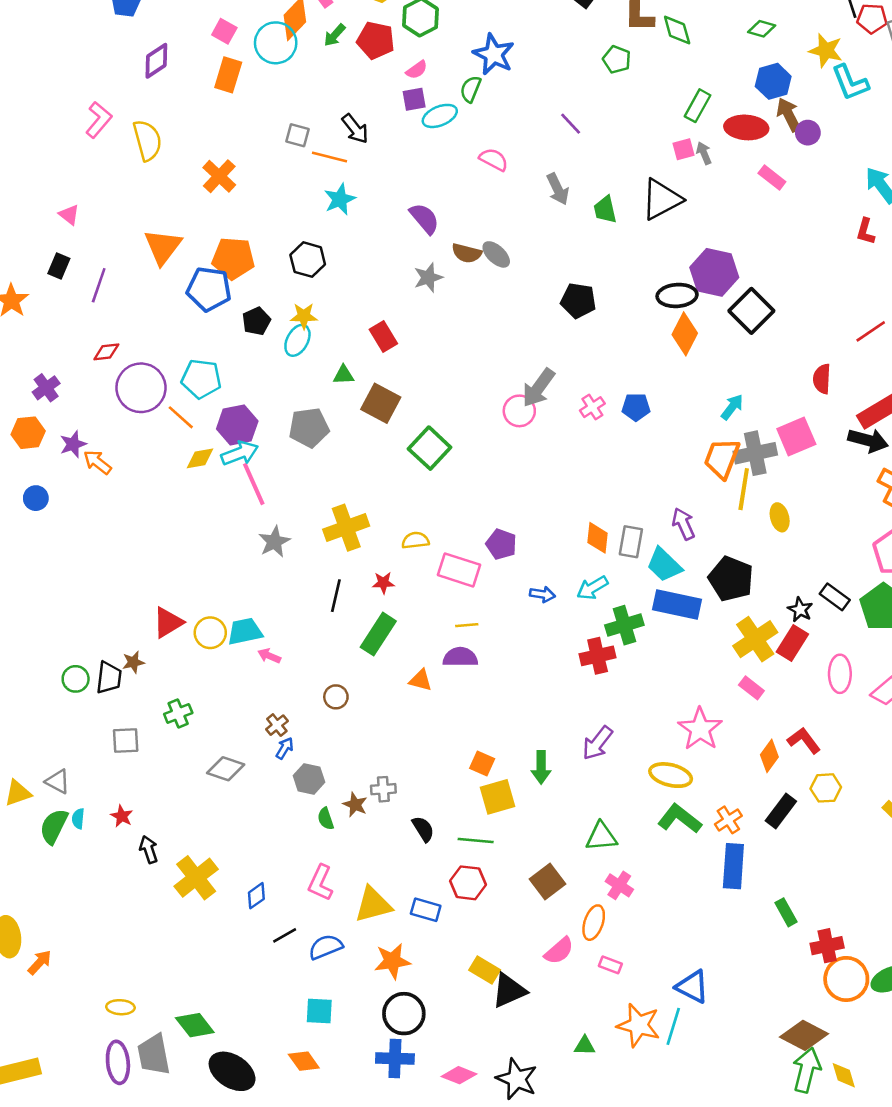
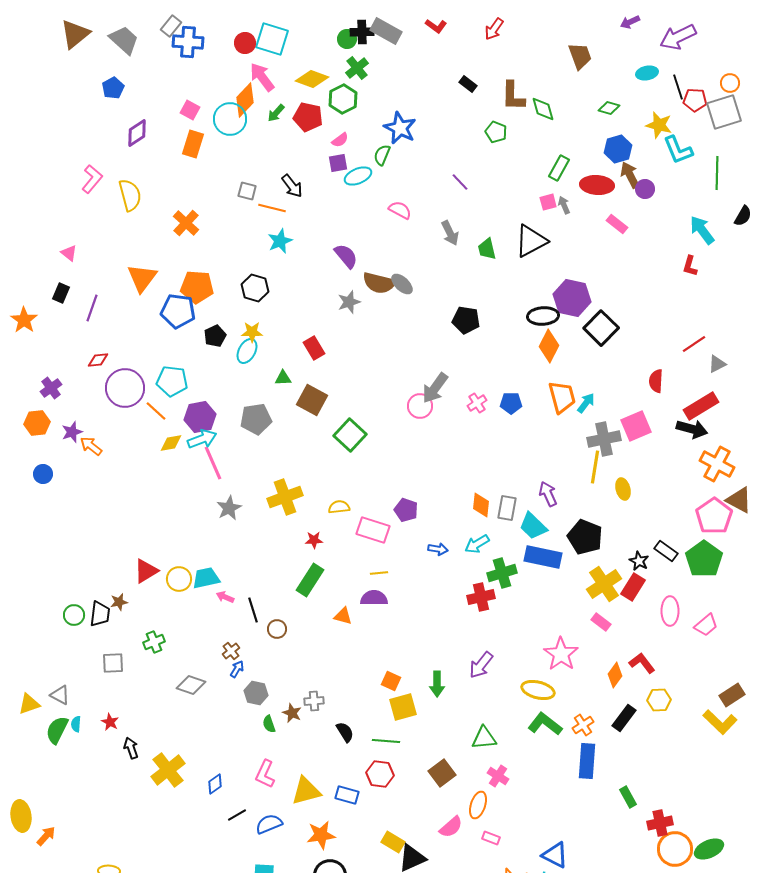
brown semicircle: (467, 253) -> (379, 283), size x1.4
orange trapezoid: (722, 458) -> (562, 397), moved, turned 144
black line: (336, 596) -> (253, 610), moved, turned -30

